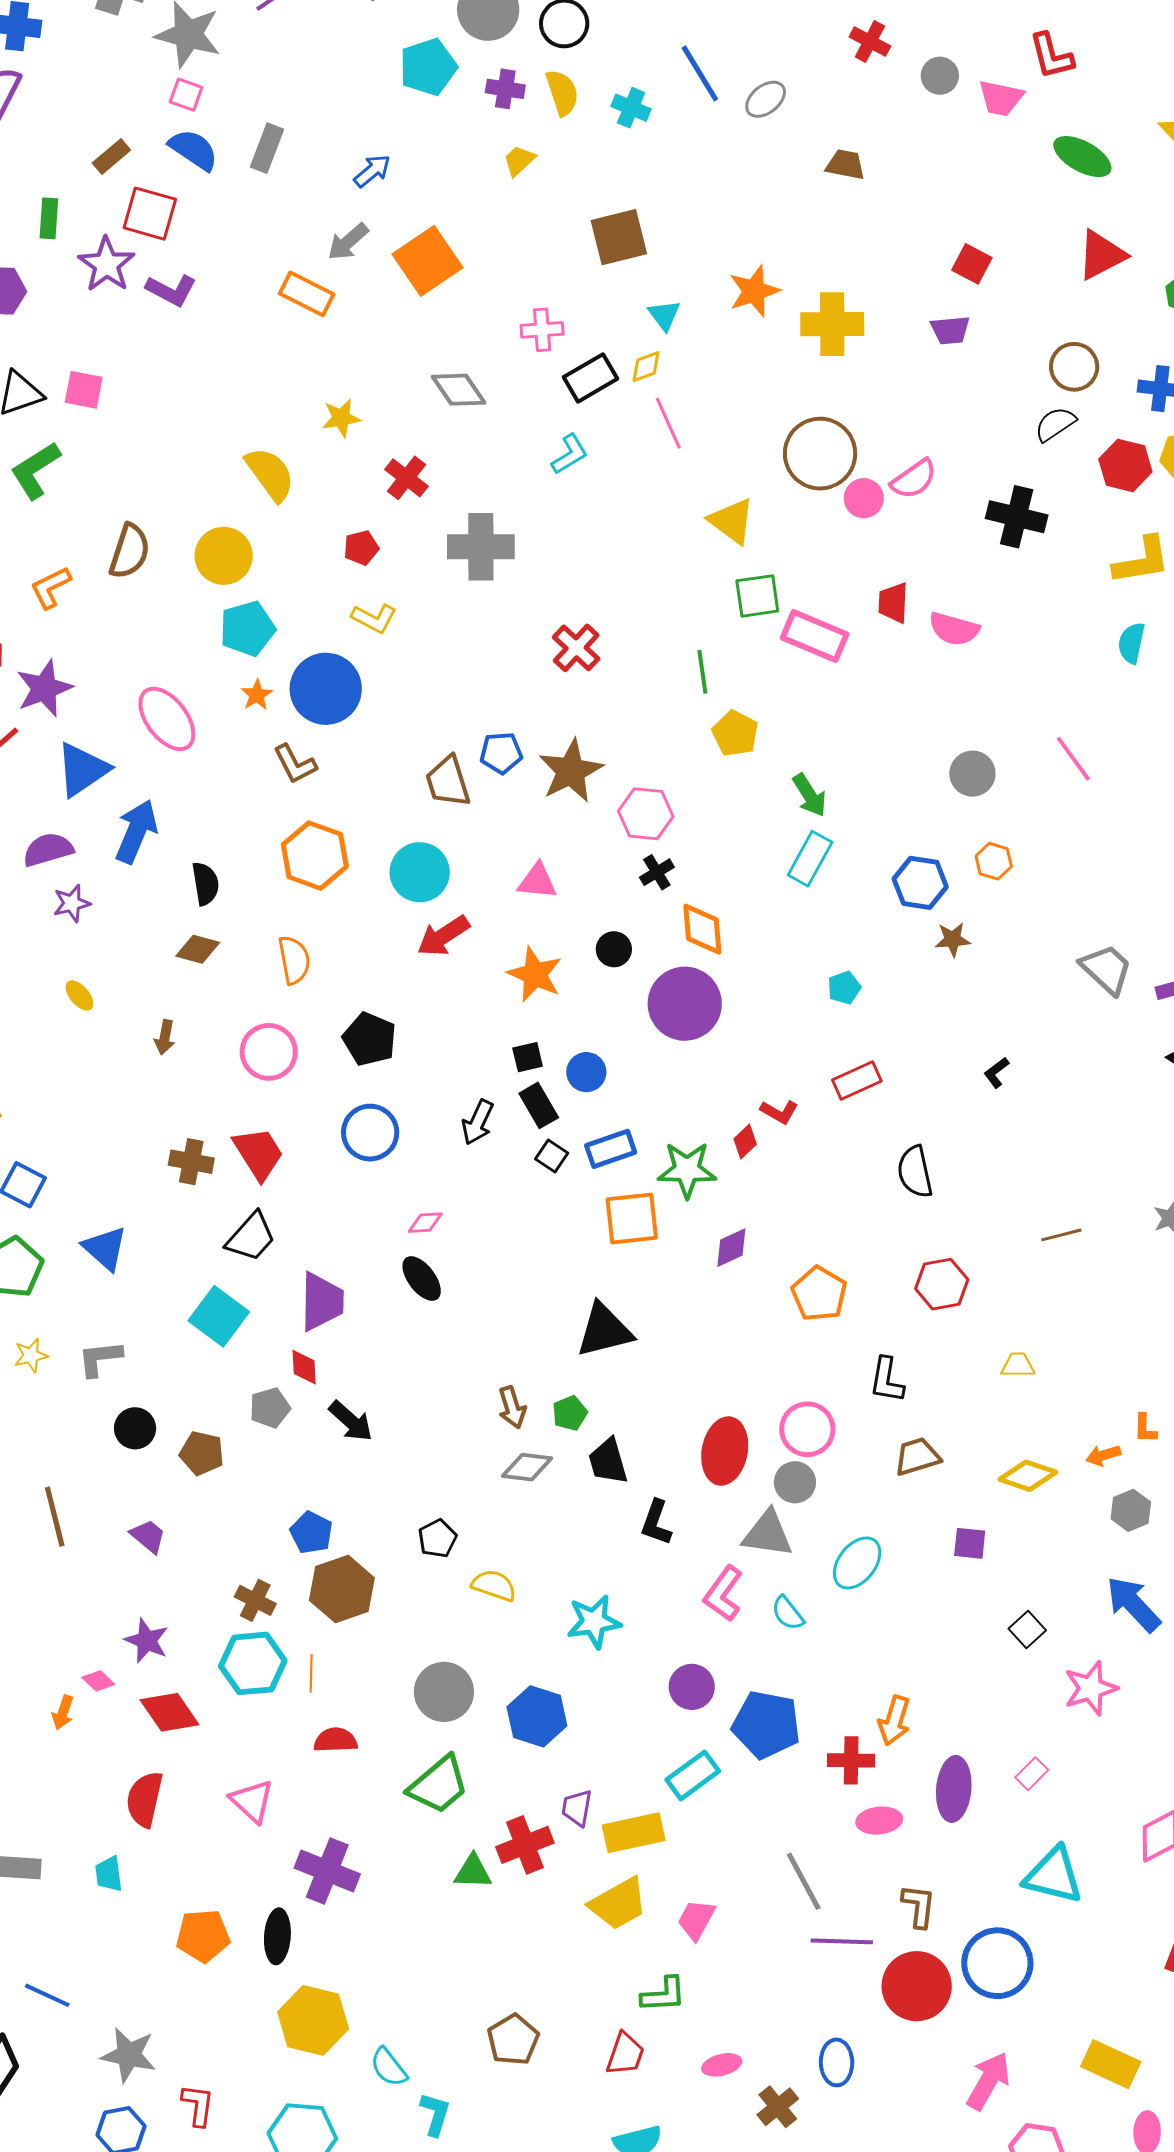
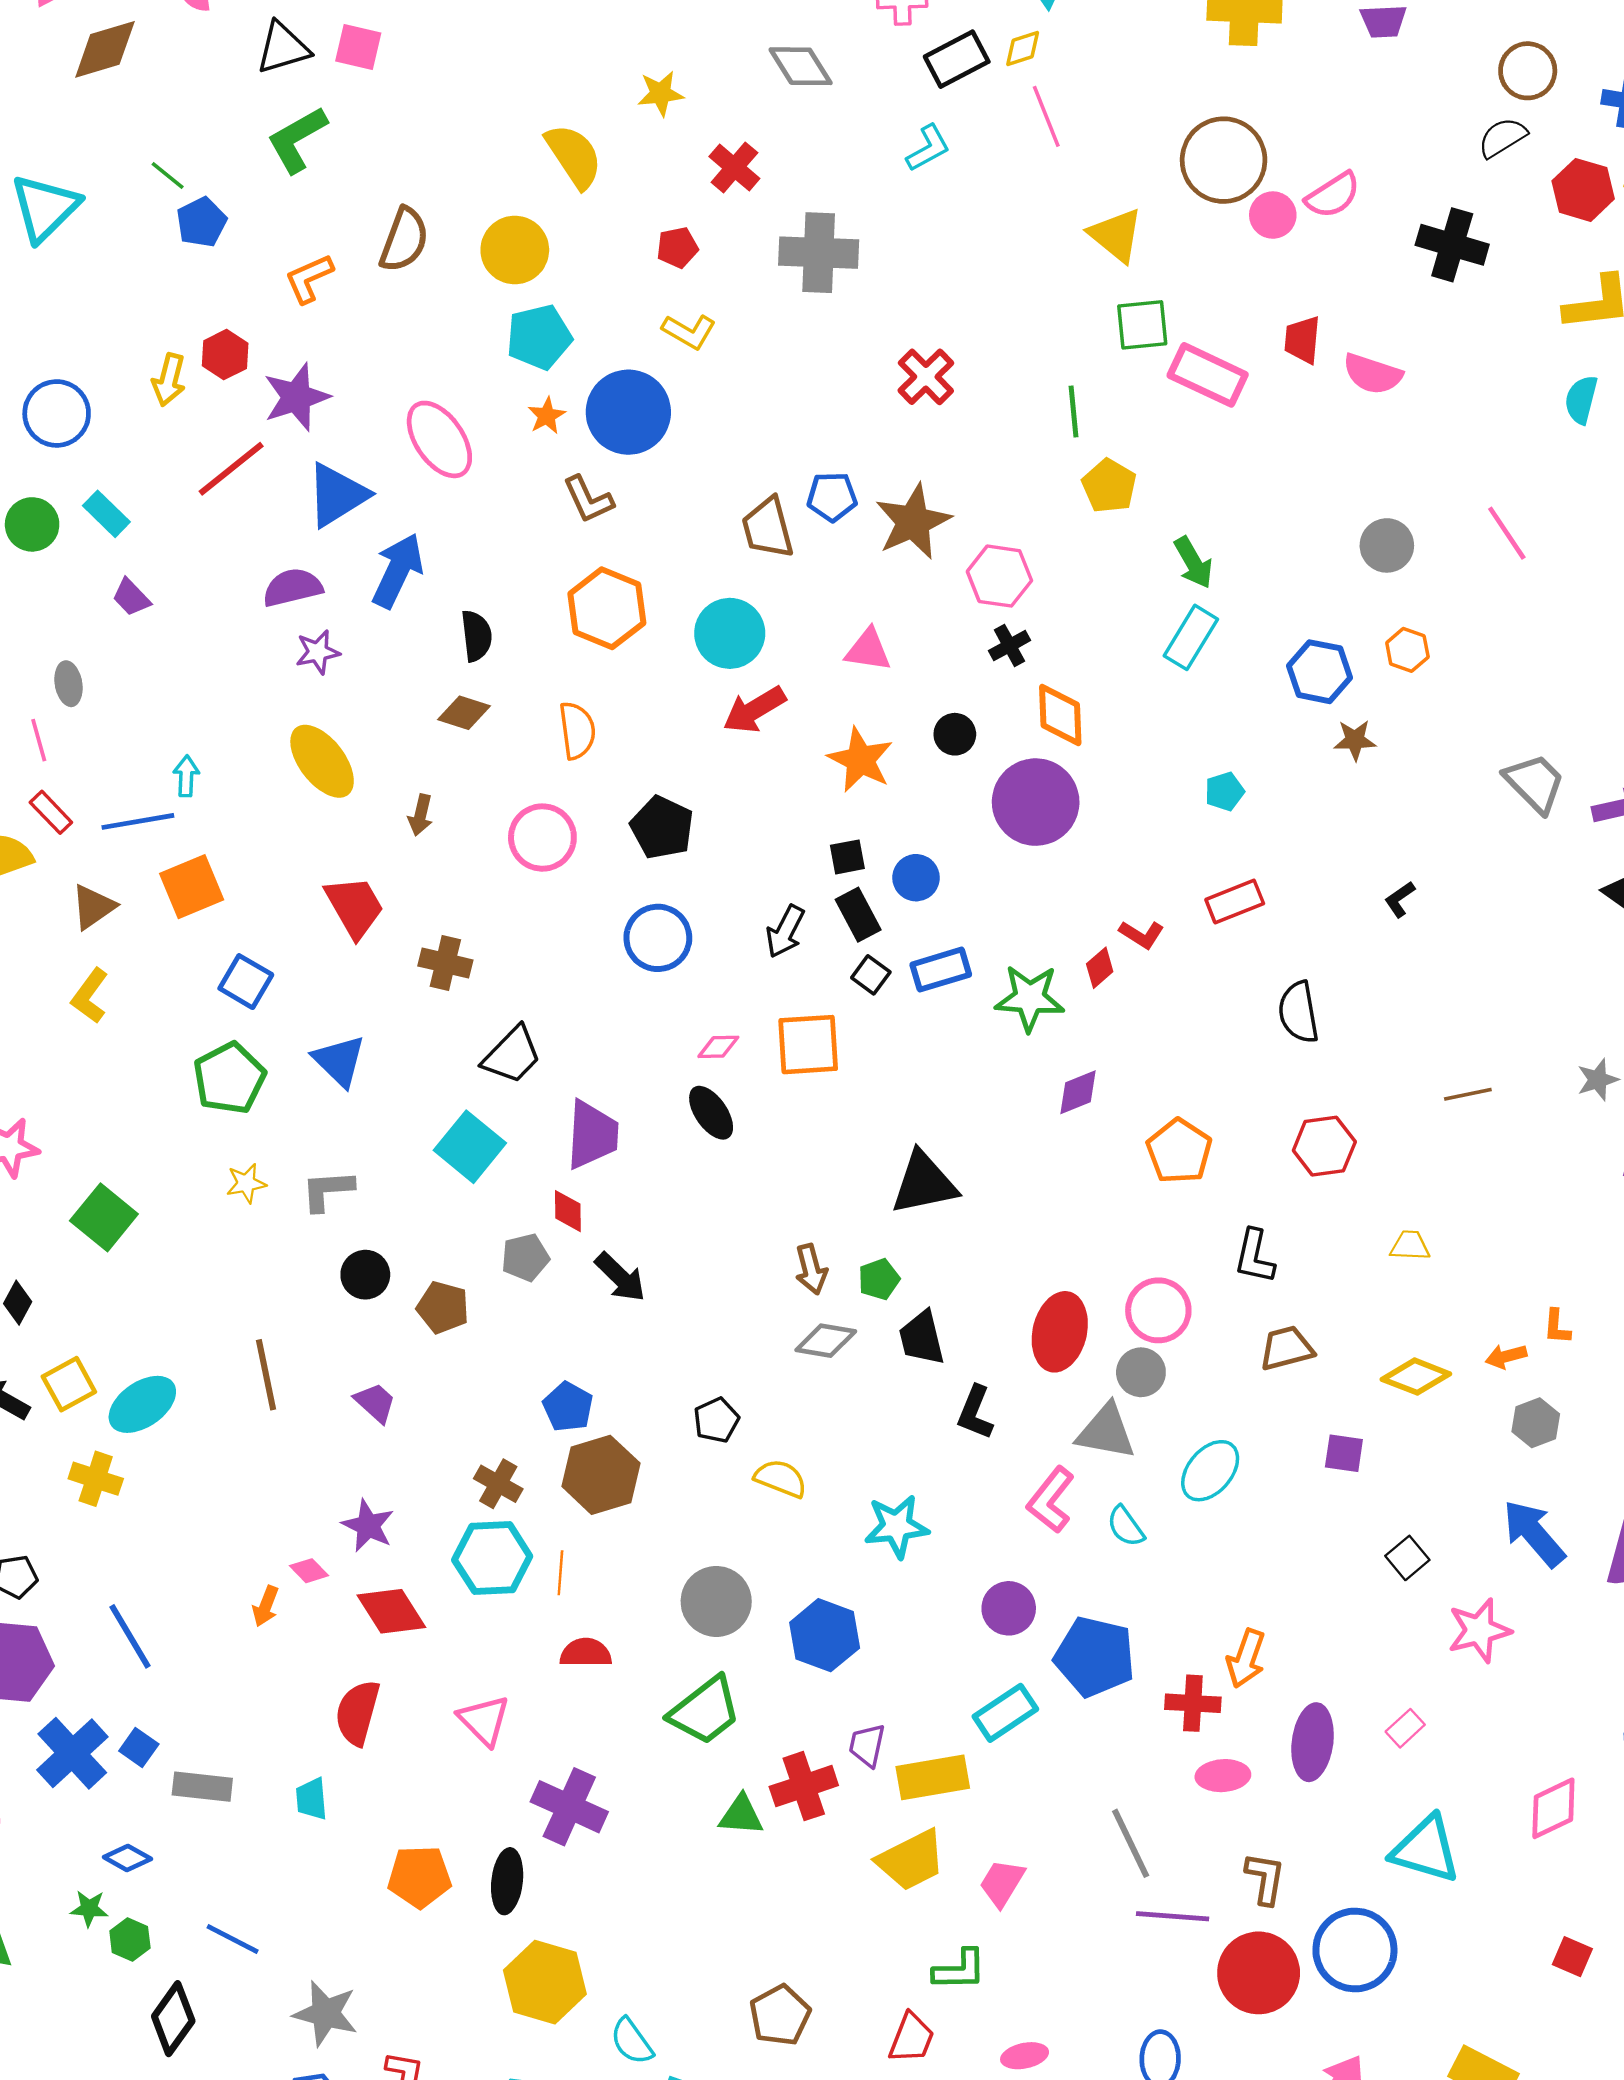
yellow ellipse: (79, 995) -> (322, 761), size x2.0
red trapezoid: (258, 1153) -> (355, 907), moved
orange square: (632, 1218) -> (808, 1045), moved

